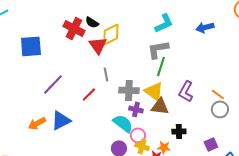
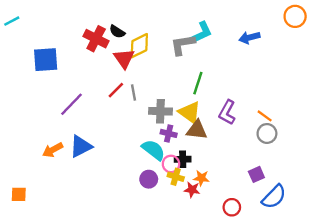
gray L-shape: (158, 49) -> (183, 44), moved
red line: (89, 94) -> (116, 90), moved
black cross: (179, 131) -> (183, 159), moved

